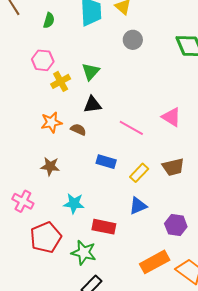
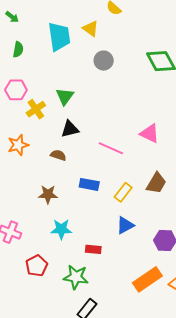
orange star: (51, 122) -> (18, 145), moved
brown star: (50, 166) -> (48, 194), moved
brown trapezoid: (173, 167) -> (156, 183), turned -40
red rectangle: (104, 227) -> (93, 249), size x0.7
red pentagon: (46, 237) -> (37, 266), size x0.7

